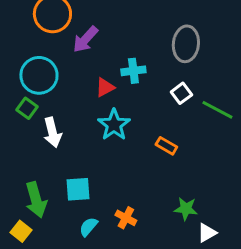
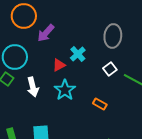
cyan cross: (133, 71) -> (78, 54), turned -35
white arrow: (52, 132) -> (33, 87), moved

